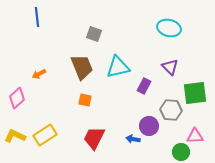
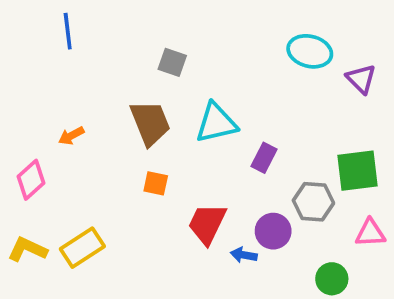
purple triangle: (170, 67) -> (361, 79), moved
pink triangle: (195, 136) -> (370, 233), moved
red trapezoid: (94, 138) -> (207, 224), moved

